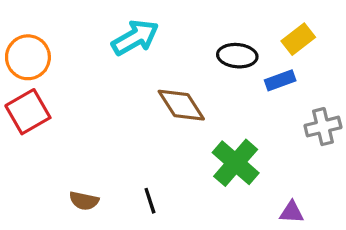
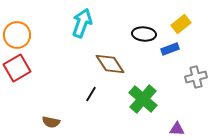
cyan arrow: (135, 38) -> (82, 23), turned -40
black line: (150, 201) -> (91, 94), moved, turned 49

